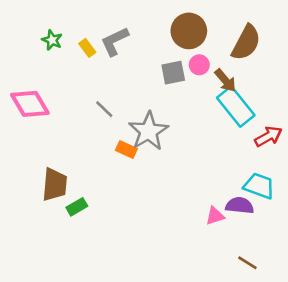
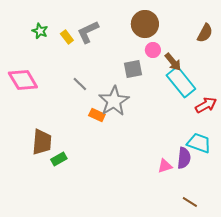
brown semicircle: (246, 43) -> (205, 33), moved, size x0.7
gray square: (173, 73) -> (133, 69), moved
purple semicircle: (240, 205) -> (184, 158), turned 90

